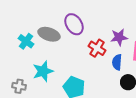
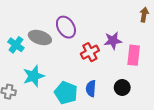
red cross: (97, 48) -> (90, 52), turned 30
blue semicircle: (117, 62) -> (91, 89), moved

